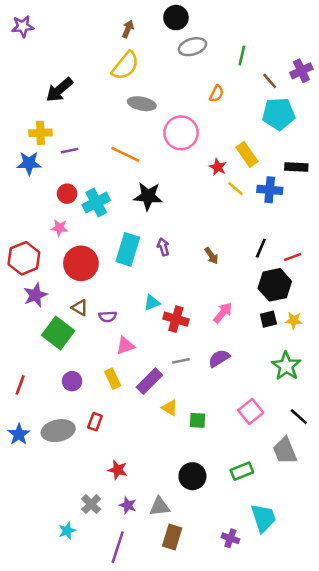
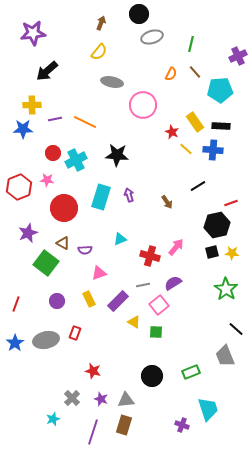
purple star: (23, 26) -> (33, 33), moved, size x1.4
yellow semicircle: (125, 66) -> (99, 52), size x0.7
brown line: (270, 81) -> (195, 72), moved
orange line: (125, 154) -> (85, 122), moved
black rectangle: (296, 167) -> (221, 126), moved
black line: (261, 248) -> (198, 186), moved, turned 35
red hexagon: (24, 258) -> (19, 187), moved
red cross: (176, 319) -> (150, 256), moved
pink square: (251, 412) -> (159, 305), moved
brown rectangle: (172, 537) -> (124, 425), moved

